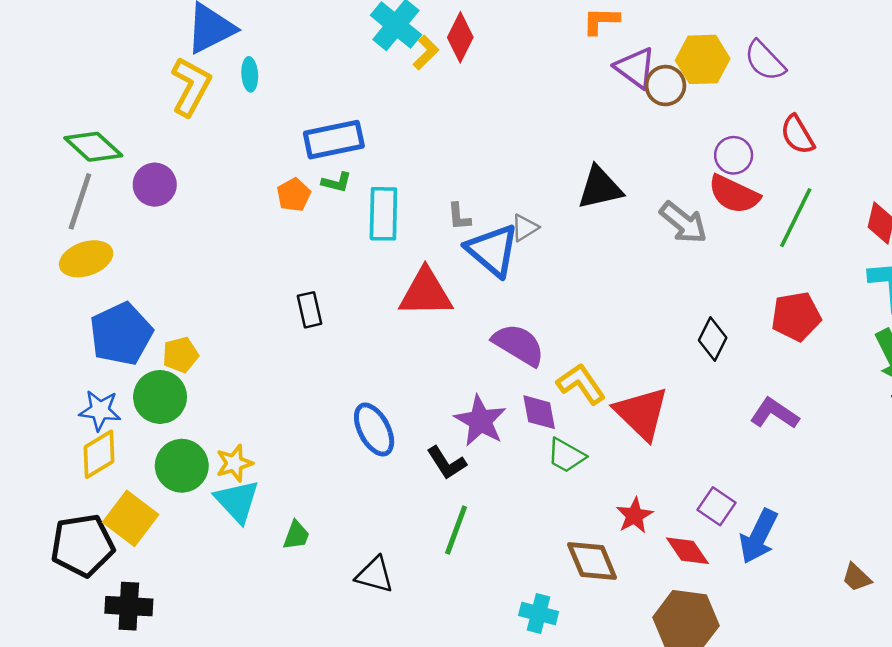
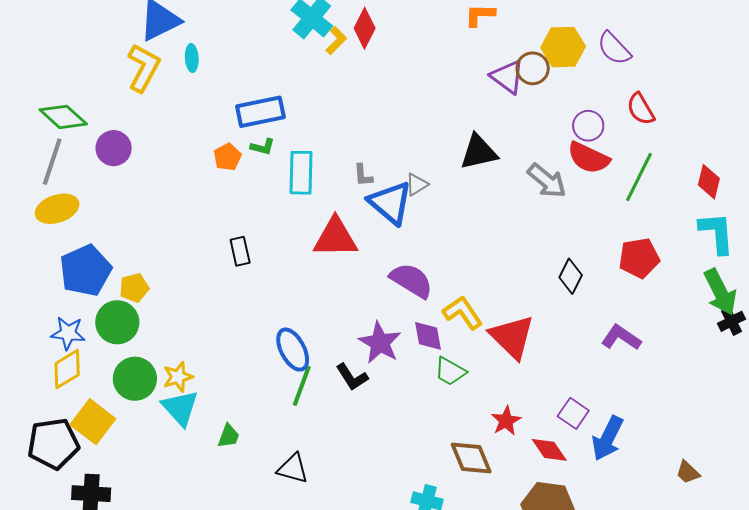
purple triangle: (635, 68) -> (507, 77), moved
green line: (456, 530) -> (302, 386), moved

